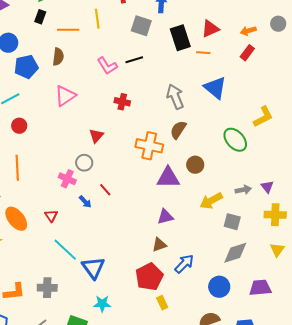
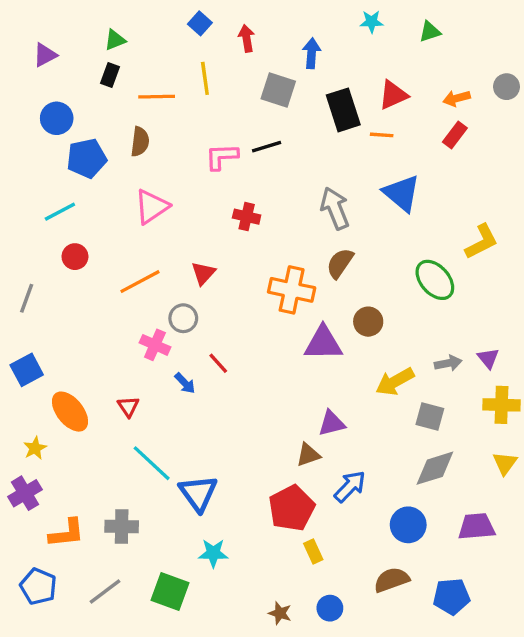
pink L-shape: (107, 66) -> (222, 157), turned 120
orange line: (17, 168) -> (140, 282), moved, turned 65
purple triangle: (165, 217) -> (332, 423), moved

